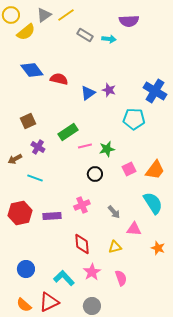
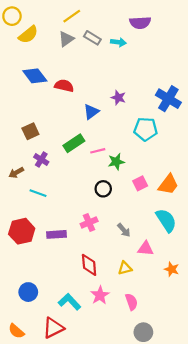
gray triangle: (44, 15) -> (66, 39), moved
blue triangle: (88, 93) -> (91, 112), moved
pink line: (85, 146) -> (98, 151), moved
orange semicircle: (24, 305) -> (16, 331), moved
gray circle: (92, 306) -> (143, 332), moved

